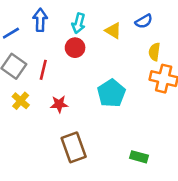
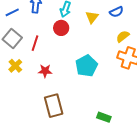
yellow triangle: (113, 31) -> (92, 17), turned 32
yellow semicircle: (154, 52) -> (123, 36), turned 40

